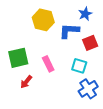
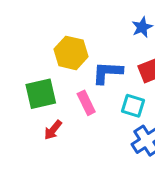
yellow hexagon: (43, 20) -> (71, 53), moved
blue L-shape: (69, 31) -> (107, 73), moved

